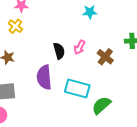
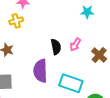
yellow cross: (15, 26) -> (16, 21), turned 32

